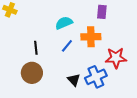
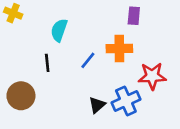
cyan semicircle: (64, 23) -> (59, 30), moved, turned -48
brown circle: (32, 73) -> (21, 96), moved
black triangle: (74, 80) -> (97, 105), turned 32

